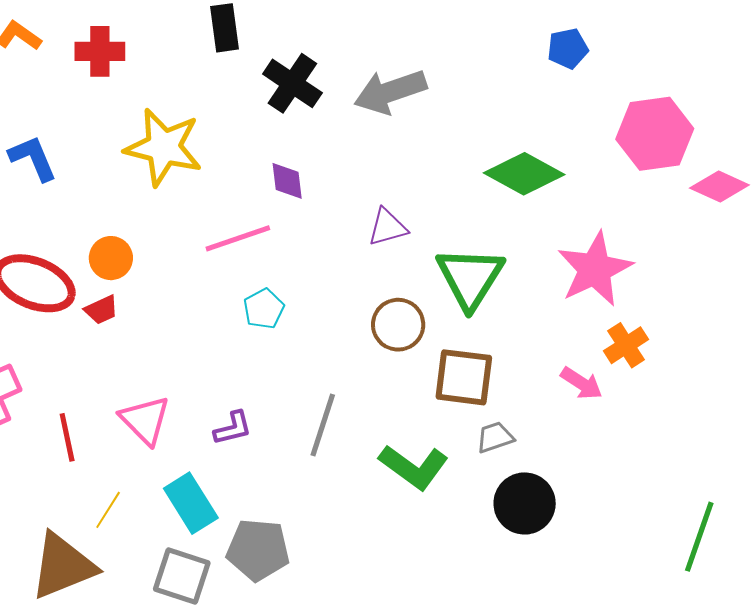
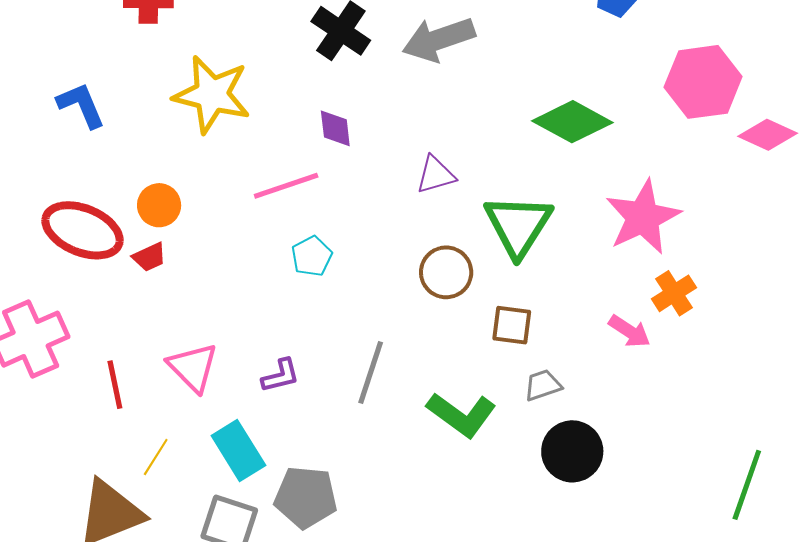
brown square: (464, 377) -> (512, 325), size x0.7

